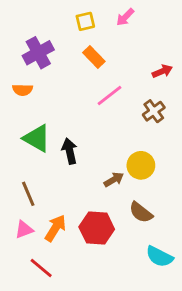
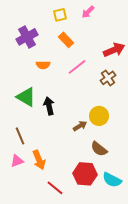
red arrow: (162, 71) -> (114, 50), size x1.5
orange semicircle: (23, 90) -> (43, 65), moved
orange arrow: (55, 228) -> (39, 160), turned 126
red hexagon: (97, 228) -> (85, 174), moved
red line: (41, 268) -> (55, 188), moved

